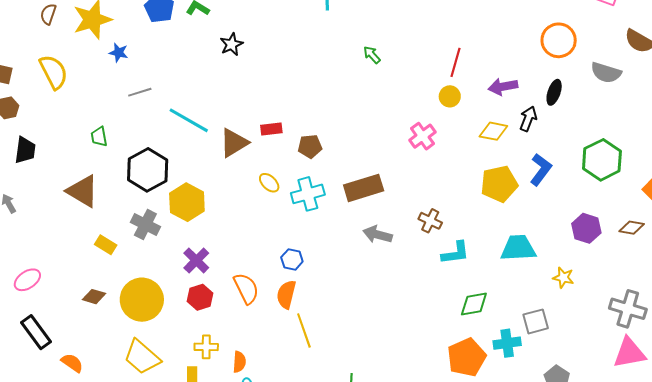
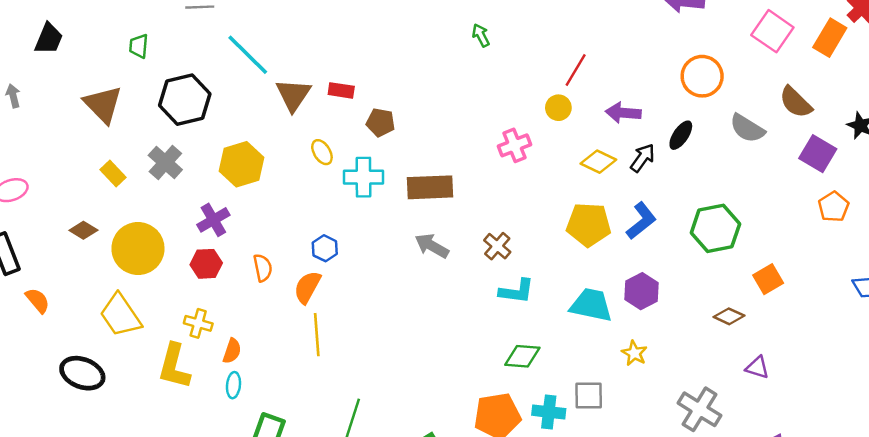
brown triangle: (234, 143) -> (293, 95), turned -40
yellow hexagon: (187, 202) -> (242, 164), moved
purple hexagon: (586, 228) -> (642, 291), moved
orange semicircle: (246, 288) -> (263, 268), size x0.7

